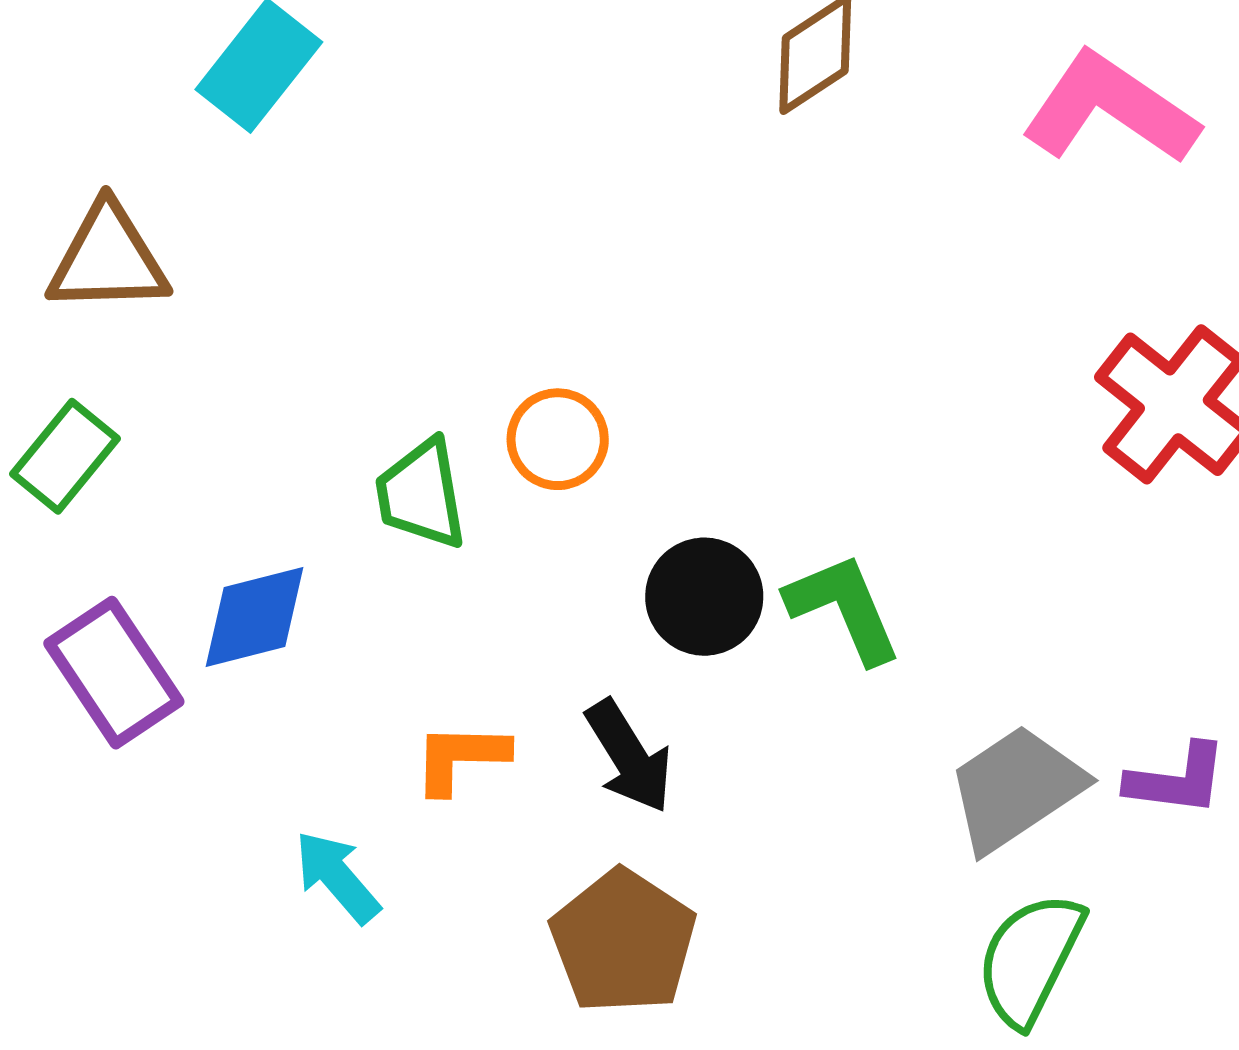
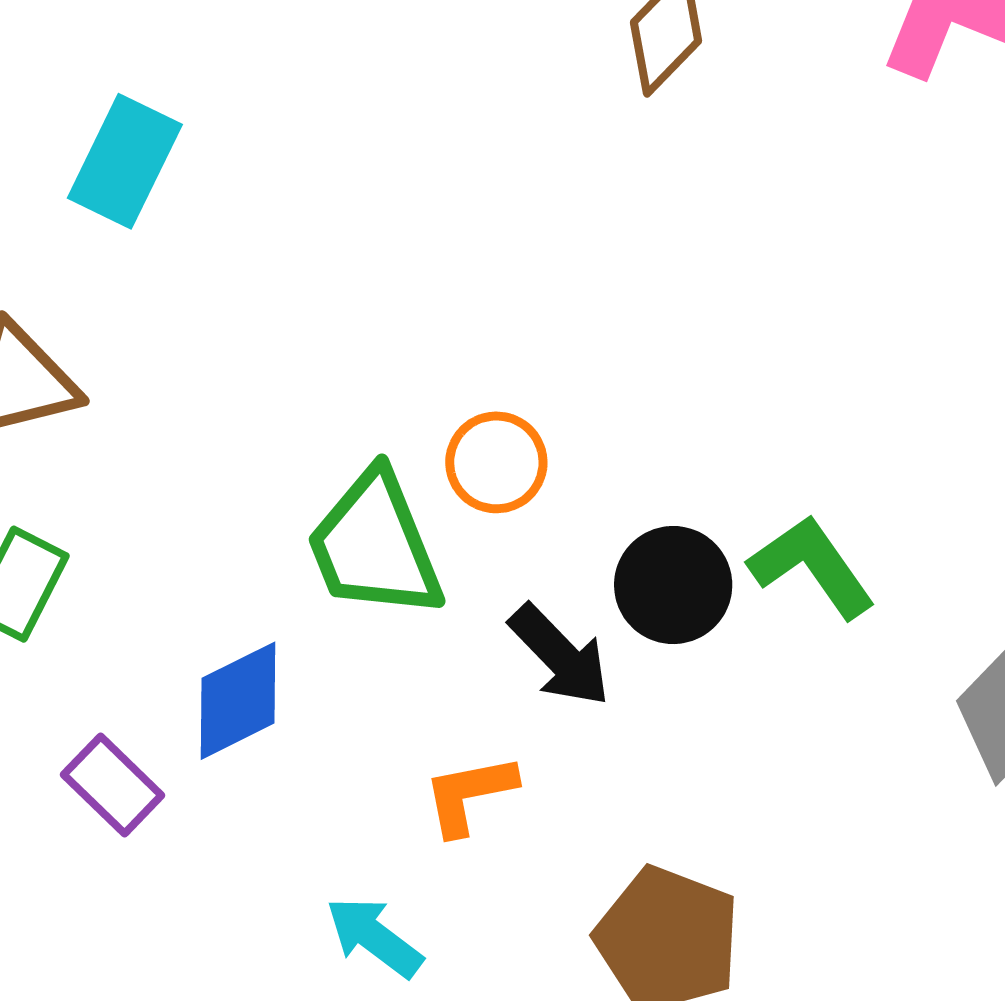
green trapezoid: (421, 494) -> (375, 545), size x1.4
purple rectangle: (114, 673) -> (113, 785), size x0.7
black arrow: (629, 756) -> (560, 655), moved

